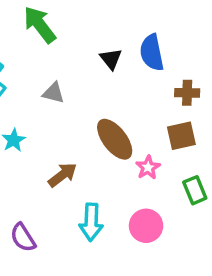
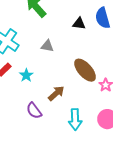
black triangle: (111, 59) -> (79, 23), turned -40
purple semicircle: (23, 238) -> (34, 111), moved

